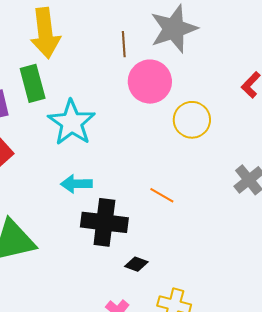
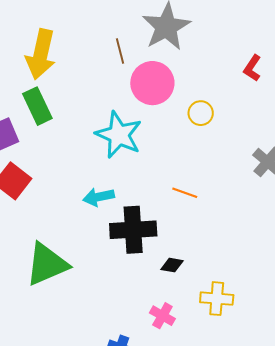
yellow arrow: (45, 33) -> (41, 54), turned 30
yellow circle: (192, 120) -> (201, 113), size x0.7
cyan star: (72, 122) -> (119, 135), moved

